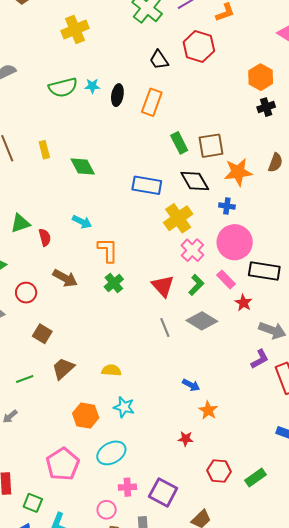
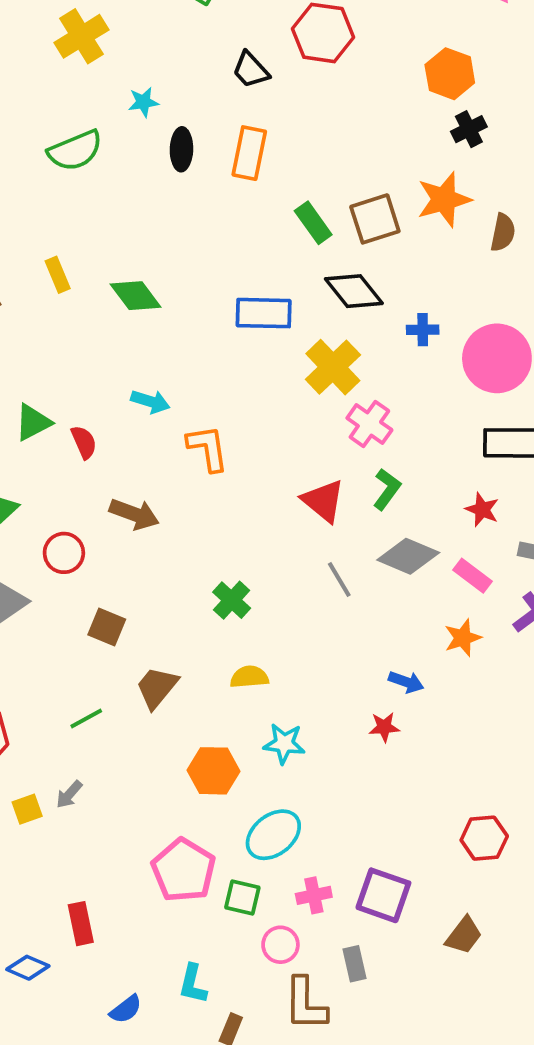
cyan star: (92, 86) -> (143, 102), moved
orange star: (238, 172) -> (444, 199), moved
pink circle: (235, 242) -> (497, 358), moved
pink rectangle: (226, 279) -> (472, 576), moved
green cross: (114, 283) -> (232, 600), moved
orange star: (208, 410) -> (463, 638), moved, turned 30
red star: (186, 439) -> (384, 727), moved
green square: (33, 503) -> (242, 898), moved

